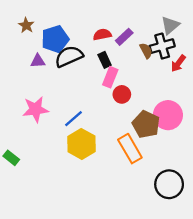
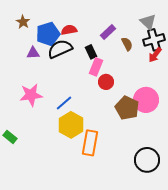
gray triangle: (170, 25) -> (148, 22), turned -36
red semicircle: (102, 35) -> (69, 30), moved
black cross: (162, 46) -> (154, 40), moved
orange rectangle: (130, 149) -> (90, 143), moved, turned 40

